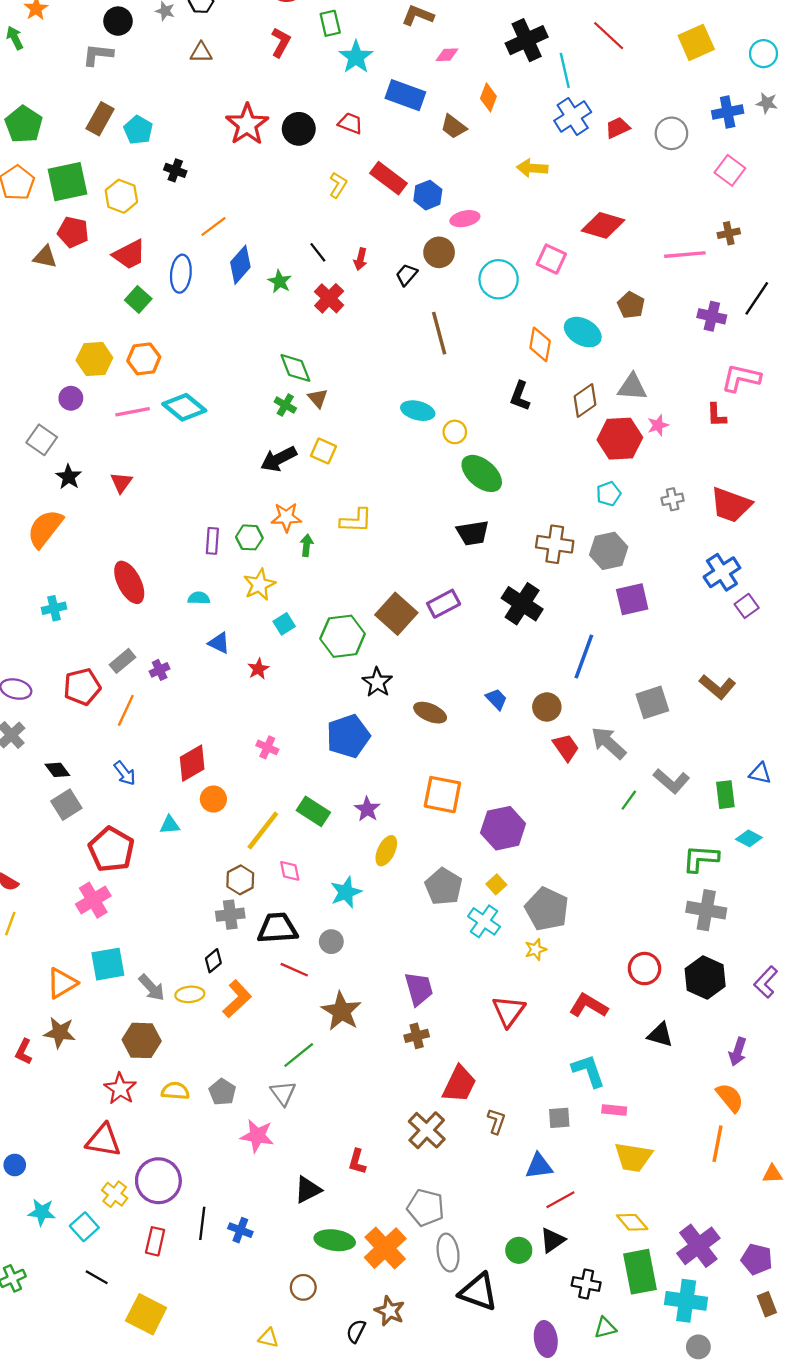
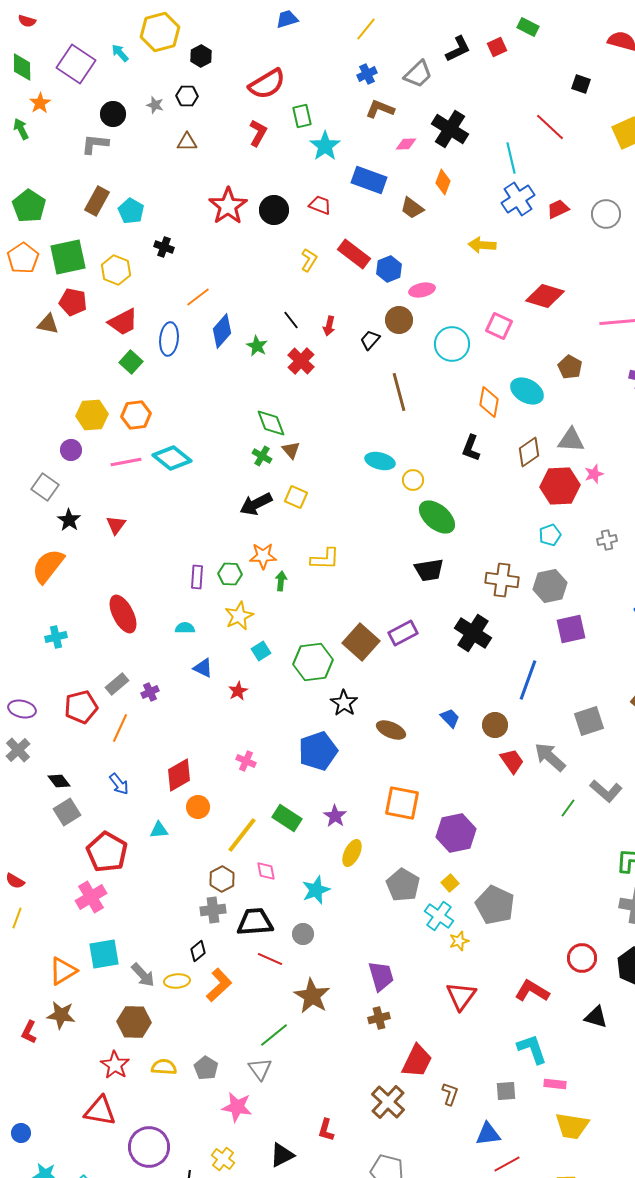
black cross: (527, 40) -> (450, 129), moved, turned -33
yellow star: (536, 949) -> (459, 941), moved
yellow cross: (115, 1194) -> (223, 1159), moved

